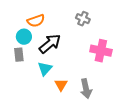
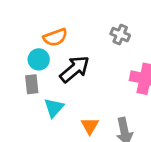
cyan triangle: (45, 69) -> (54, 108), moved

